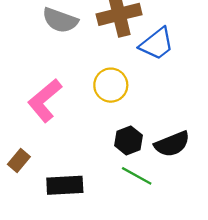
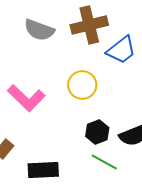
pink L-shape: (45, 100) -> (26, 98), turned -96

